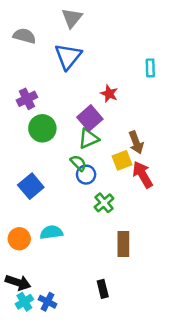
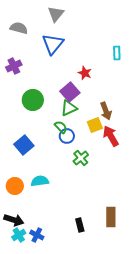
purple cross: (27, 99) -> (14, 66), moved
brown rectangle: (123, 244) -> (111, 217), moved

